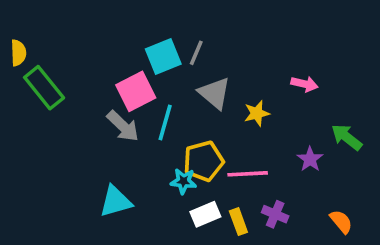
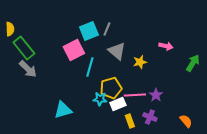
gray arrow: (123, 126) -> (28, 69), moved
green arrow: (347, 137) -> (193, 63), moved, turned 84
purple star: (310, 159) -> (156, 95), moved
white rectangle: (205, 214) -> (118, 104), moved

